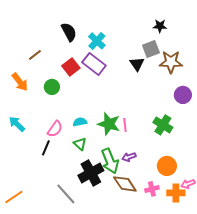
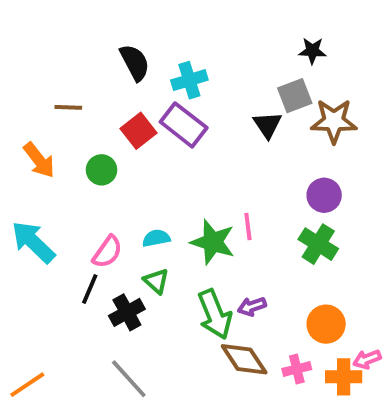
cyan cross: (97, 41) -> (189, 80), turned 30
brown line: (35, 55) -> (68, 107), turned 40
purple circle: (183, 95) -> (324, 195), moved
cyan arrow: (17, 124) -> (33, 242), size x1.4
pink line: (125, 125) -> (248, 226), moved
black cross: (91, 173) -> (127, 312), moved, size x0.7

